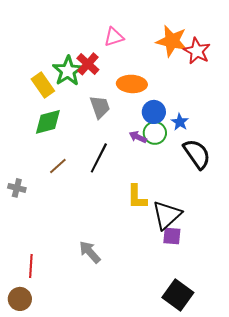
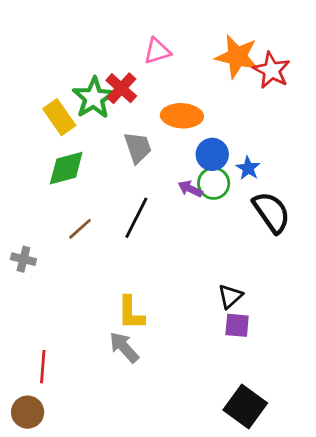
yellow L-shape: (137, 197) -> (131, 313), moved
black triangle: (167, 215) -> (230, 296), size x0.6

